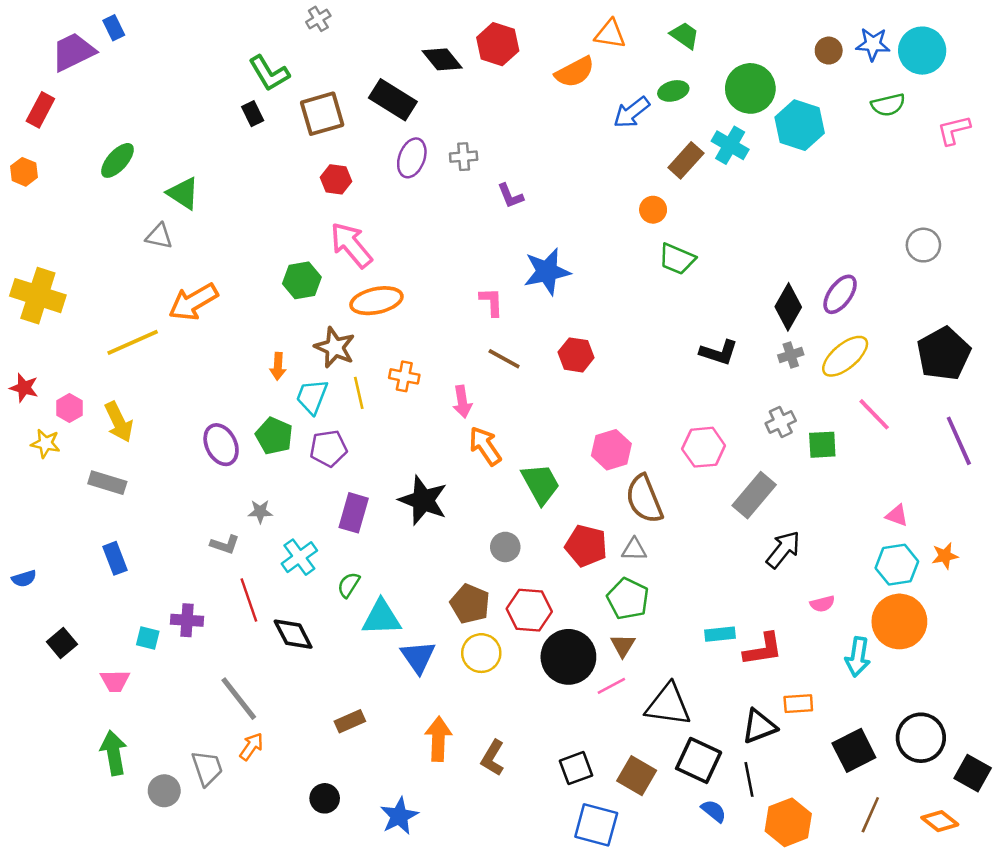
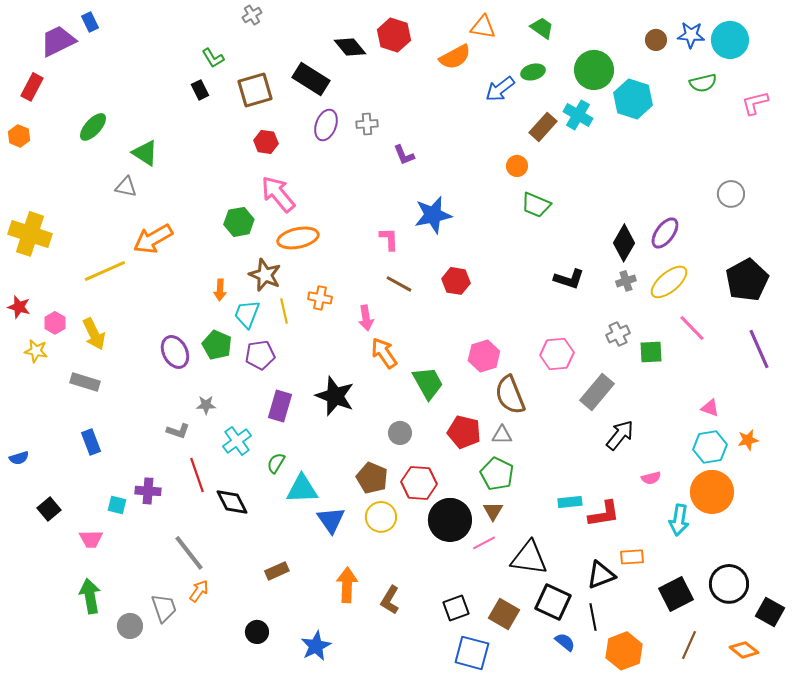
green L-shape: (269, 73) -> (213, 58), size x0.7

